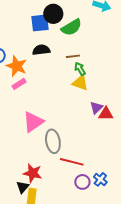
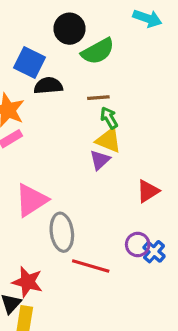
blue square: (40, 23) -> (30, 63), moved, turned 30
purple triangle: (96, 108) -> (100, 160), moved
red triangle: (106, 114) -> (148, 191), turned -35
blue cross: (100, 179) -> (154, 252), moved
purple circle: (82, 182) -> (138, 245), moved

